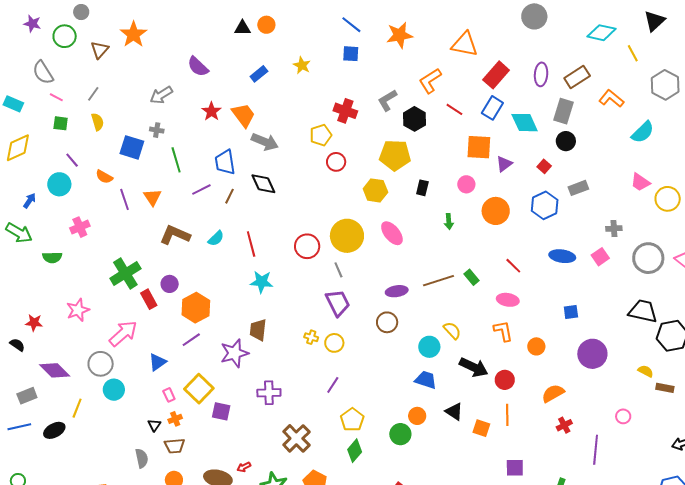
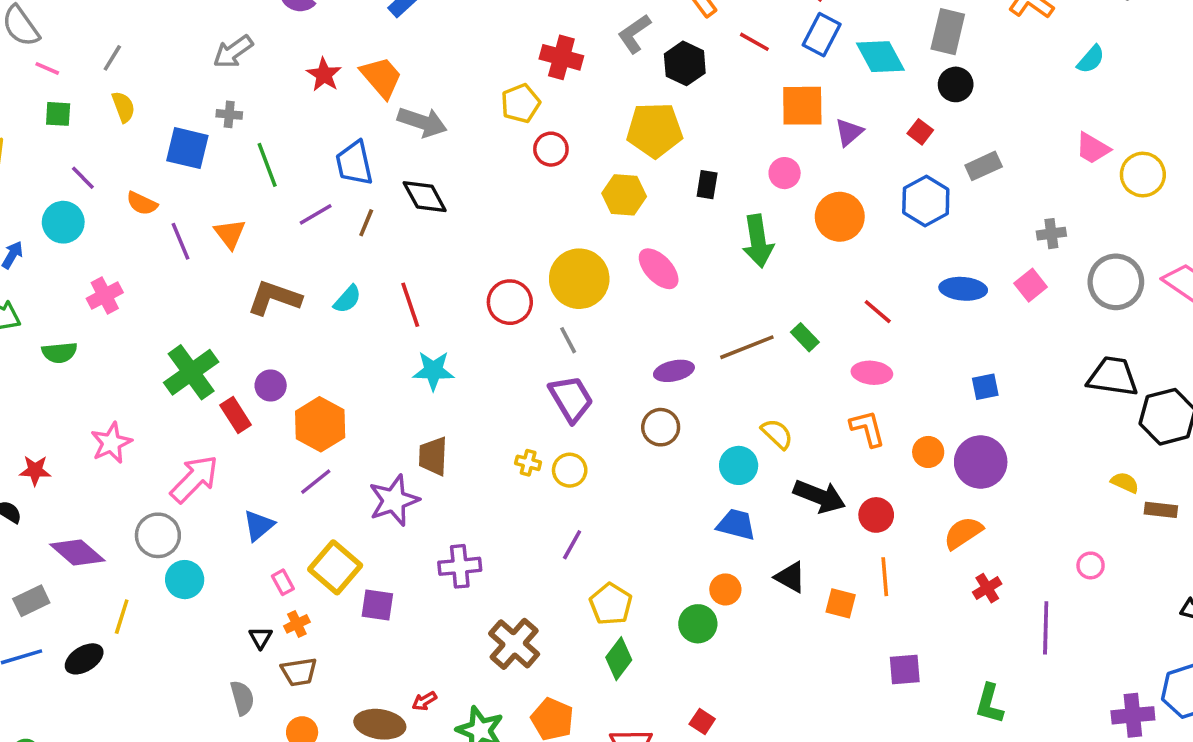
cyan semicircle: (643, 132) -> (1091, 59), size x0.7
green arrow: (449, 222) -> (758, 241), size x1.8
purple circle: (592, 354) -> (981, 462), moved

